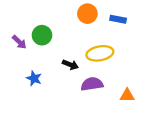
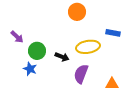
blue rectangle: (118, 19) -> (113, 33), moved
green circle: (42, 35) -> (37, 51), moved
purple semicircle: (92, 84) -> (81, 74), turned -60

